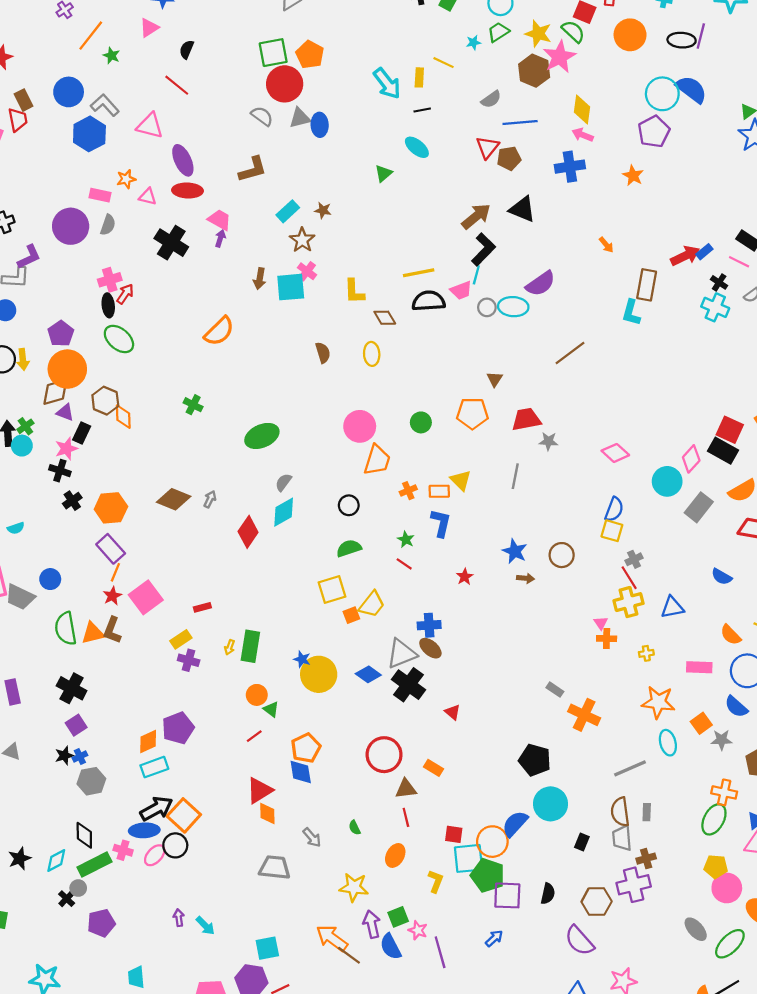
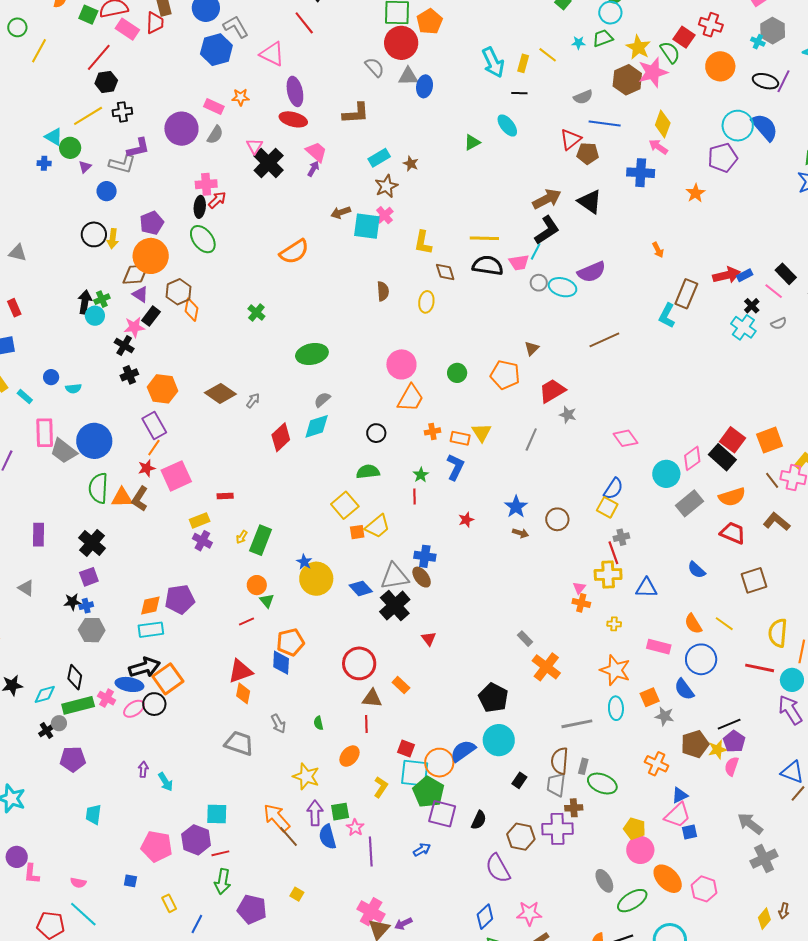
pink triangle: (148, 197) -> (255, 146), moved, turned 36
brown arrow: (260, 279) -> (341, 212), turned 48
red trapezoid: (526, 419) -> (552, 391), turned -32
red line: (404, 564) -> (414, 497), turned 42
blue circle: (50, 579) -> (94, 441), size x1.8
yellow square: (332, 589) -> (345, 505), turned -36
green ellipse: (714, 819) -> (602, 784), moved, turned 72

